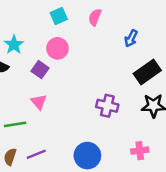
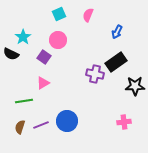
black rectangle: (147, 72) -> (116, 62), moved
pink triangle: (39, 102) -> (43, 83), turned 40
purple cross: (107, 106) -> (95, 74), moved
blue circle: (87, 156) -> (67, 121), moved

